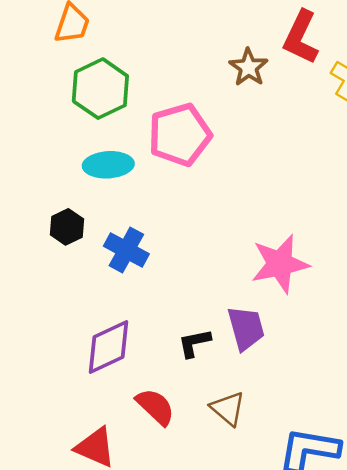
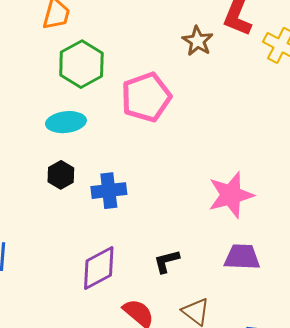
cyan ellipse: (108, 165) -> (66, 122), moved
blue cross: (126, 250) -> (109, 191), turned -32
purple trapezoid: (246, 328) -> (242, 257), moved, turned -69

